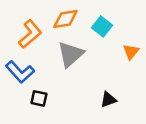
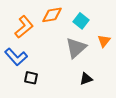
gray triangle: (70, 54) -> (76, 48), moved

